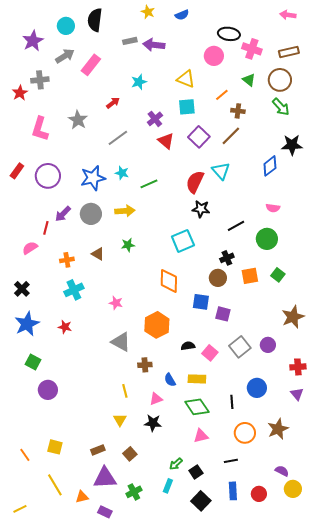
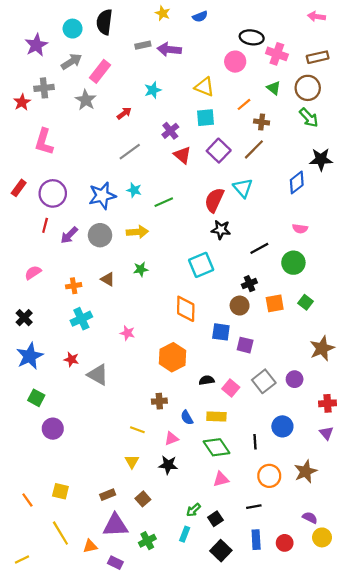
gray star: (78, 120) -> (86, 100), moved
red line: (46, 228) -> (45, 225), moved
gray triangle: (121, 342) -> (98, 375), moved
yellow line: (125, 391) -> (137, 430), turned -56

